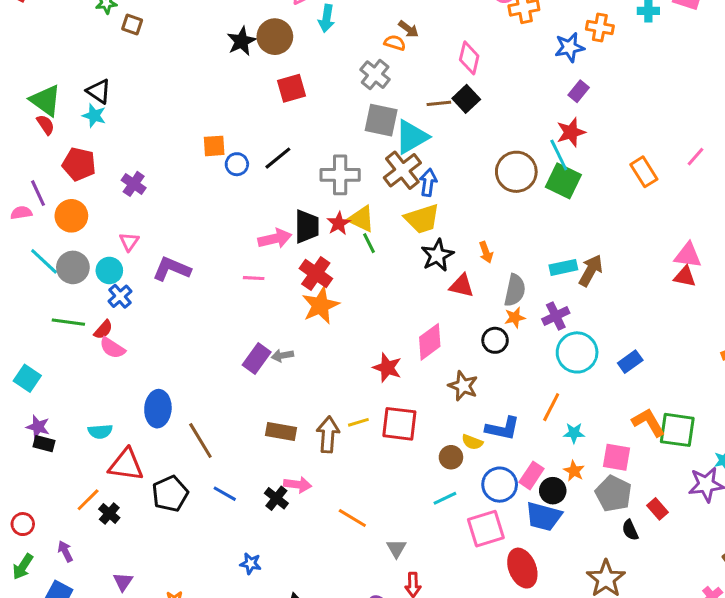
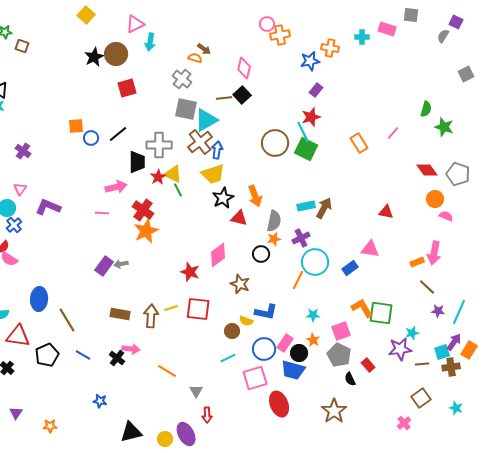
black trapezoid: (307, 226) -> (137, 162), moved
orange arrow: (486, 252) -> (255, 196), size x1.5
pink triangle: (688, 255) -> (370, 249), moved
orange line: (551, 407) -> (298, 280), moved
pink square: (617, 457) -> (341, 331), turned -30

